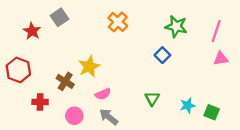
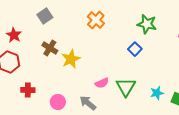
red star: (32, 31) -> (14, 35), moved
brown cross: (65, 81) -> (50, 48), moved
pink semicircle: (103, 94) -> (102, 83), moved
green triangle: (152, 99) -> (126, 87), size x1.5

